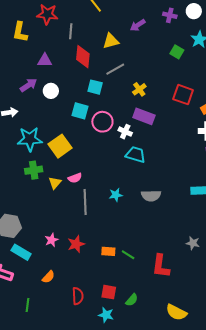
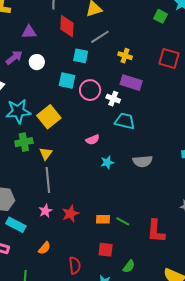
yellow cross: (139, 89) -> (125, 56), turned -32
pink semicircle: (75, 178) -> (93, 140), moved
gray line: (85, 202) -> (48, 180), moved
red square: (109, 292) -> (106, 250), moved

